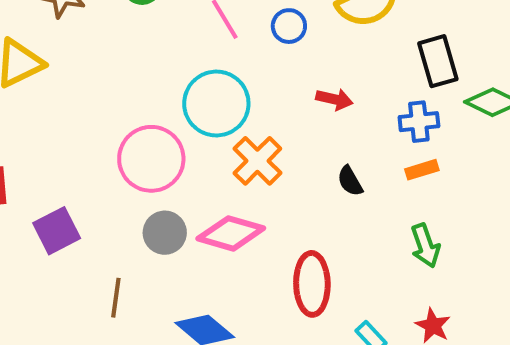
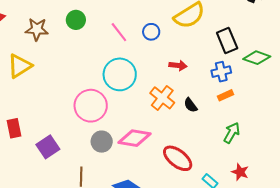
orange cross: (257, 161) -> (162, 98), moved
green arrow: (425, 246) -> (232, 133), turned -125
red ellipse: (312, 284) -> (178, 158), turned -44

